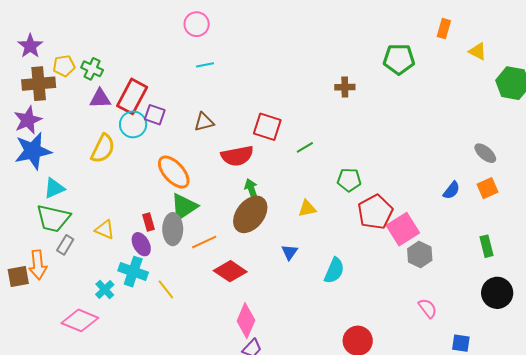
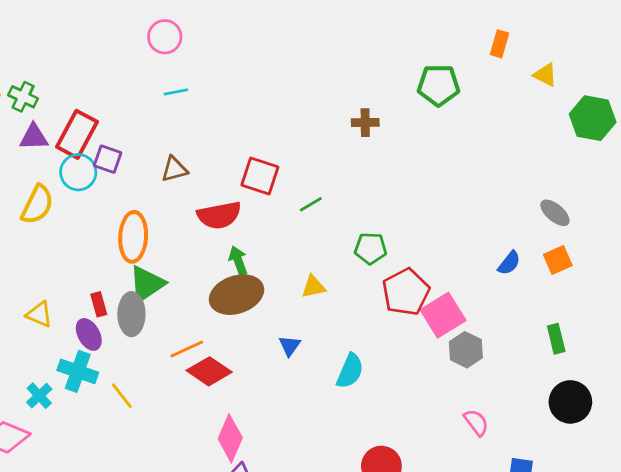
orange ellipse: (174, 172) -> (133, 237), turned 45
brown ellipse: (250, 214) -> (237, 295), turned 33
orange line: (204, 242) -> (187, 349), moved

